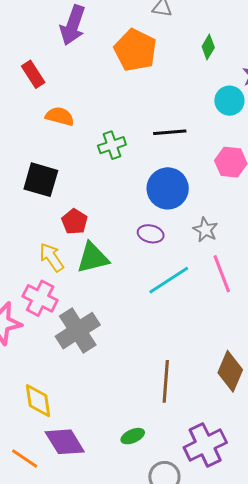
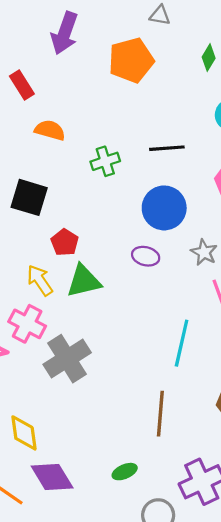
orange pentagon: (135, 50) -> (131, 60), turned 30
cyan line: (169, 280) -> (182, 343), moved, turned -45

